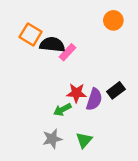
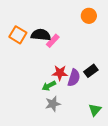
orange square: (31, 34) -> (18, 35), moved
gray star: (52, 139) -> (53, 104), moved
green triangle: (84, 140) -> (95, 110), moved

